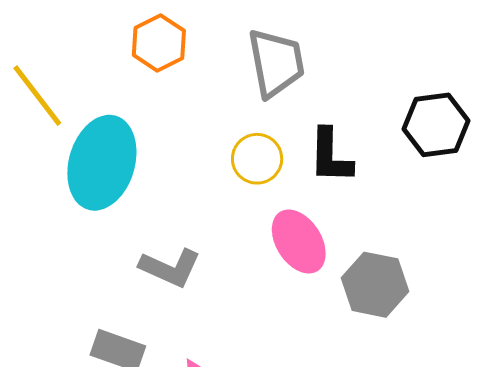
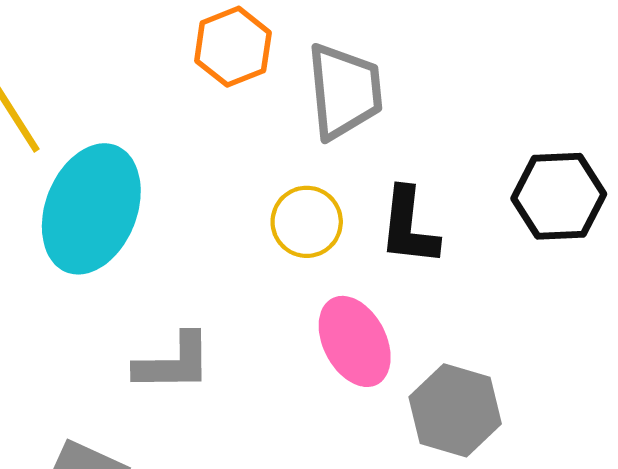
orange hexagon: (159, 43) -> (233, 47), moved
gray L-shape: (170, 268) -> (173, 363), turned -30

